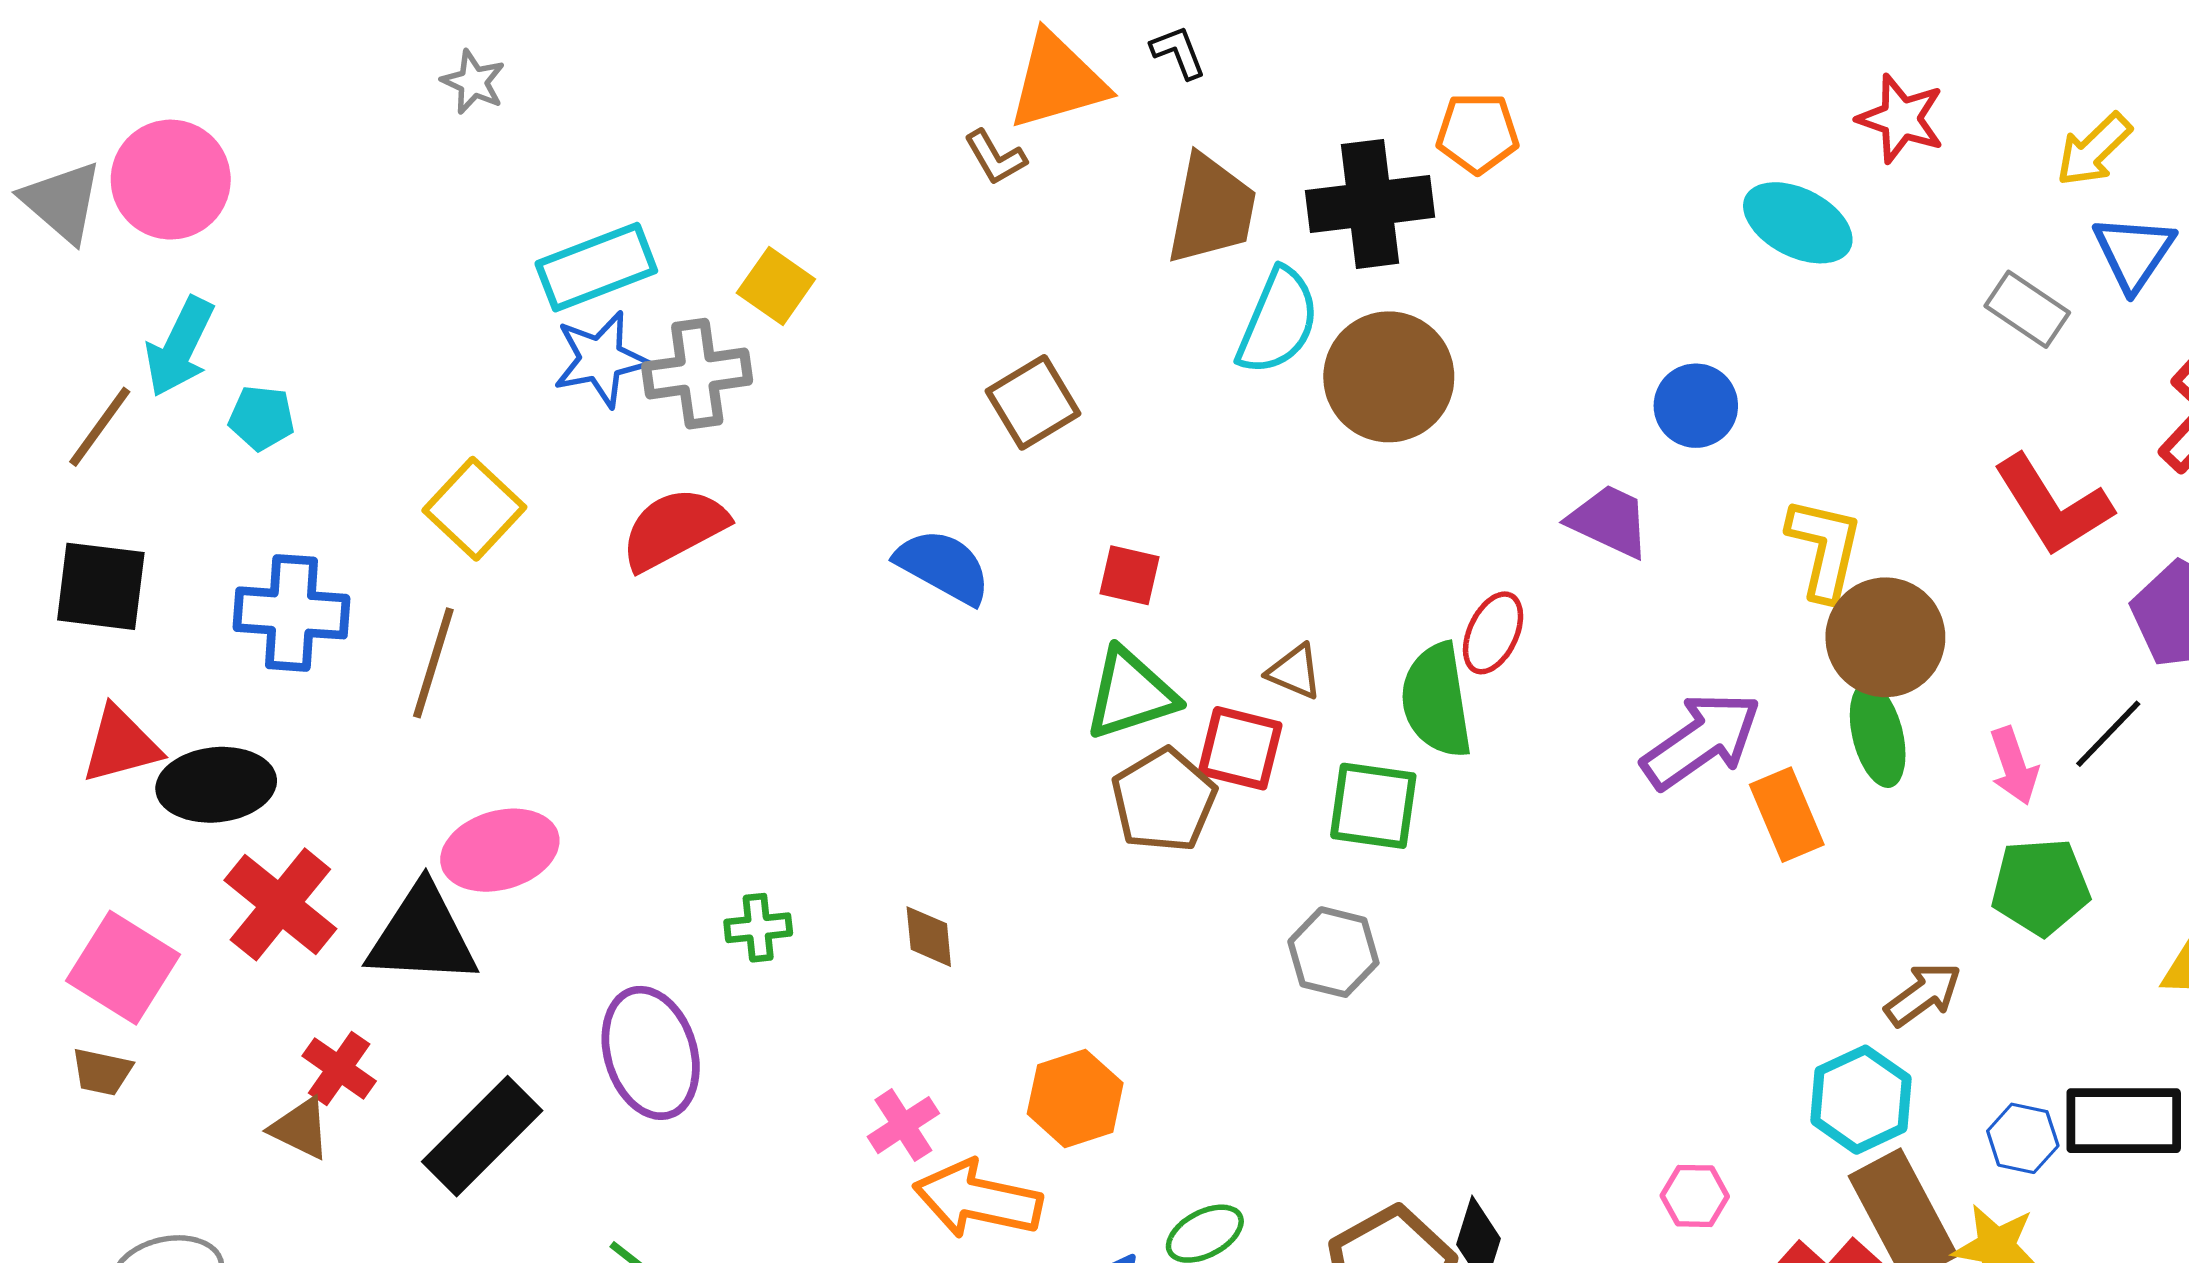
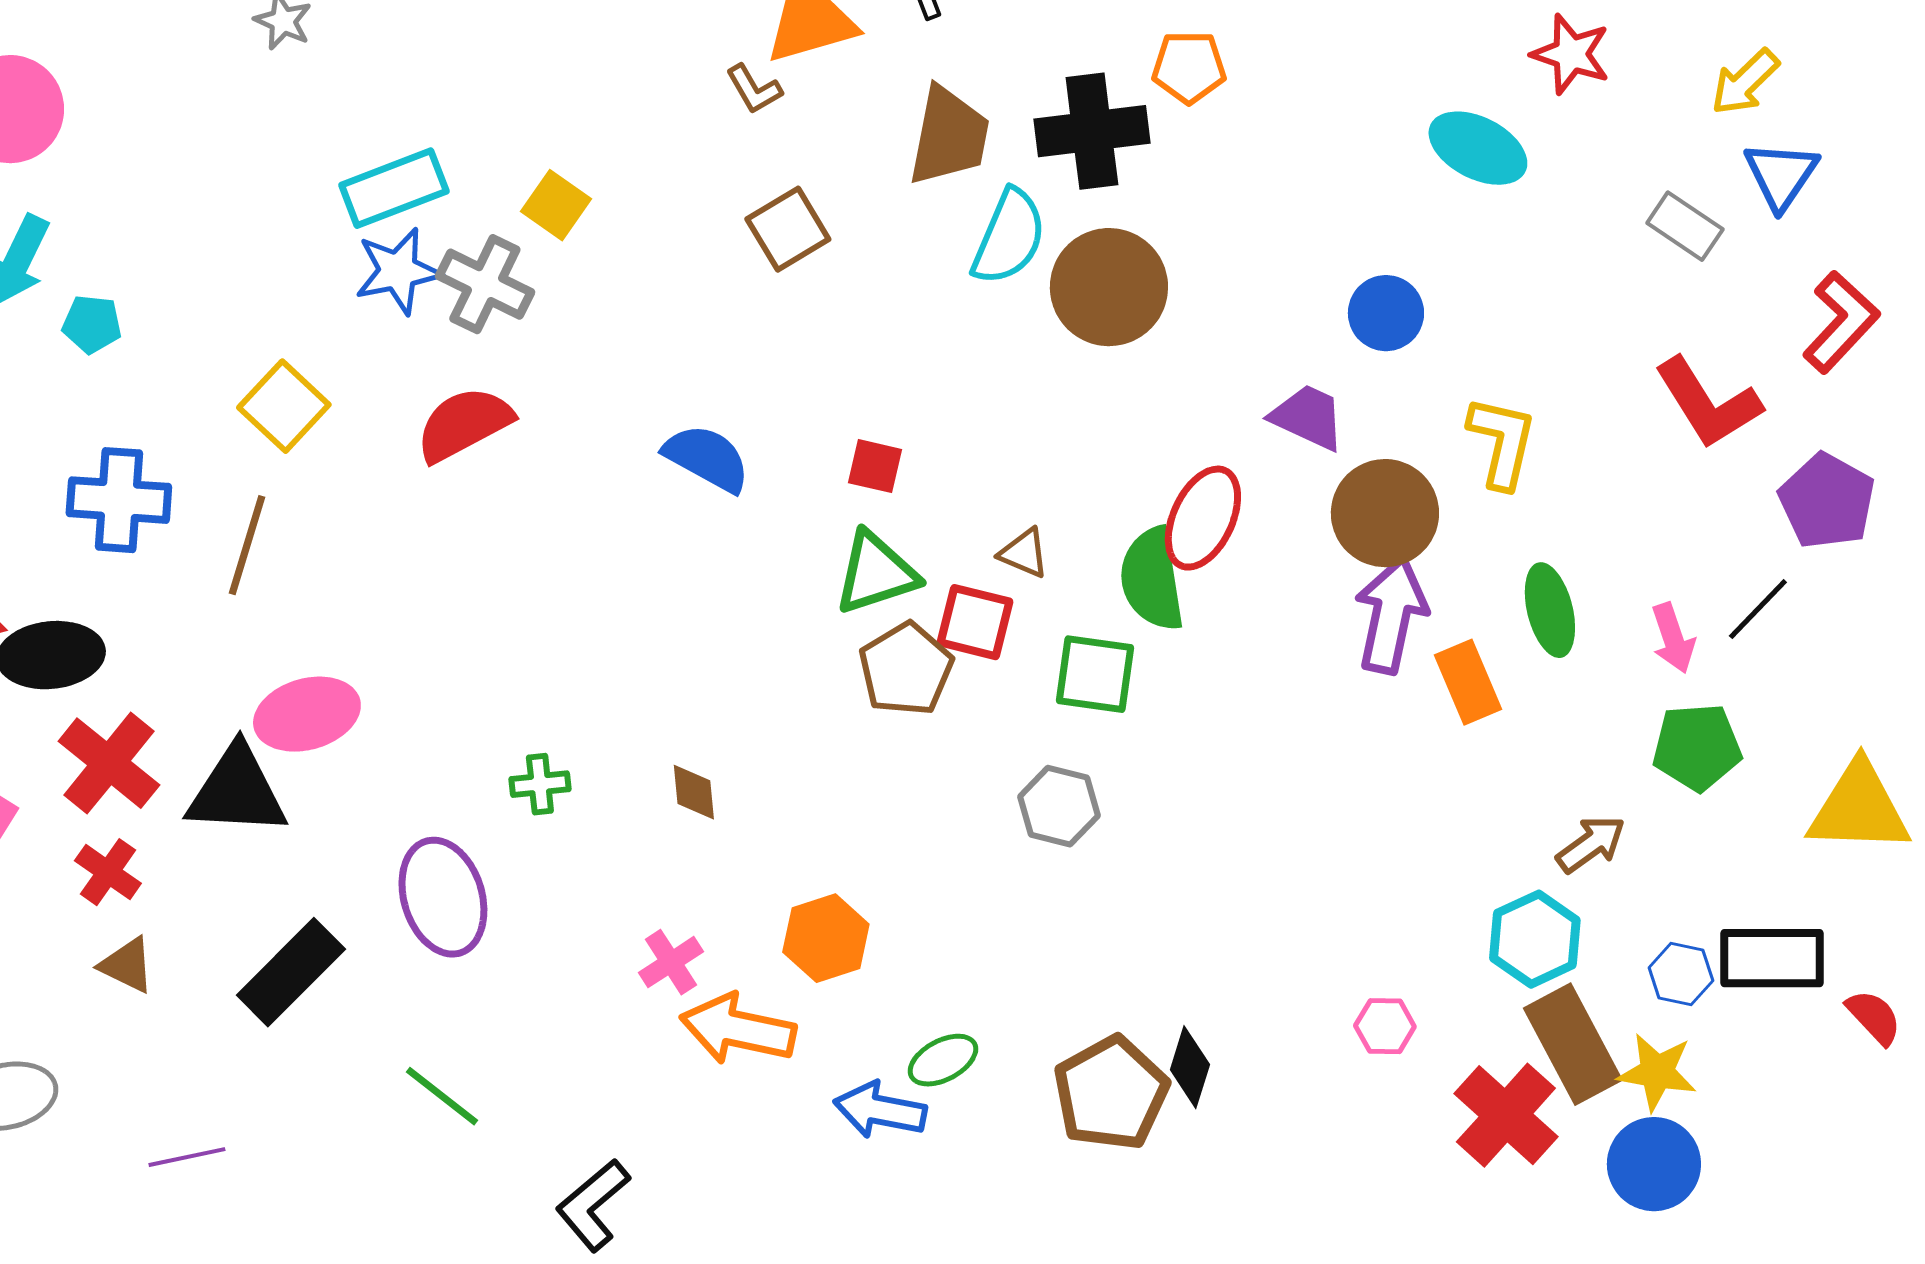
gray cross: (697, 374) -> (485, 284), turned 34
brown square: (1033, 402) -> (788, 229), moved
red ellipse: (1493, 633) -> (1203, 518), size x1.4
brown circle: (1885, 637) -> (1385, 513), moved
purple arrow: (1701, 740) -> (1391, 615), turned -43
red cross: (339, 1068) -> (108, 872), moved

